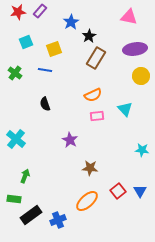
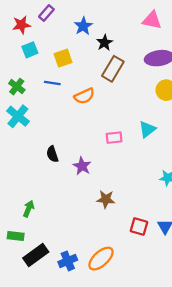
red star: (18, 12) -> (22, 25), moved
orange semicircle: (93, 95) -> (84, 96), moved
black semicircle: (45, 104) -> (52, 154), moved
cyan triangle: (125, 109) -> (147, 129), turned 35
cyan cross: (16, 139) -> (18, 116), moved
red square: (118, 191) -> (139, 227), turned -35
orange ellipse: (87, 201) -> (101, 259), moved

